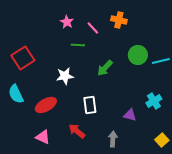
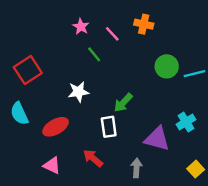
green line: (78, 45) -> (94, 54), turned 48
green arrow: (105, 68) -> (123, 103), moved
purple triangle: (130, 115) -> (157, 139), size x1.6

